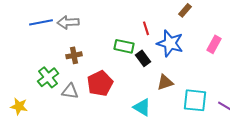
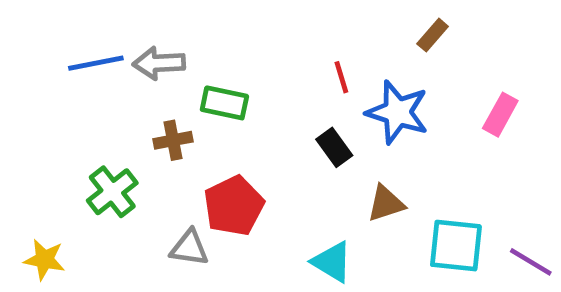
green rectangle: (124, 46) -> (224, 103), moved
gray triangle: (70, 91) -> (189, 248), moved

